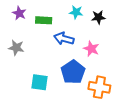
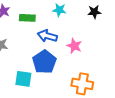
black star: (98, 17) -> (94, 12), moved
blue pentagon: (73, 72) -> (44, 62), moved

